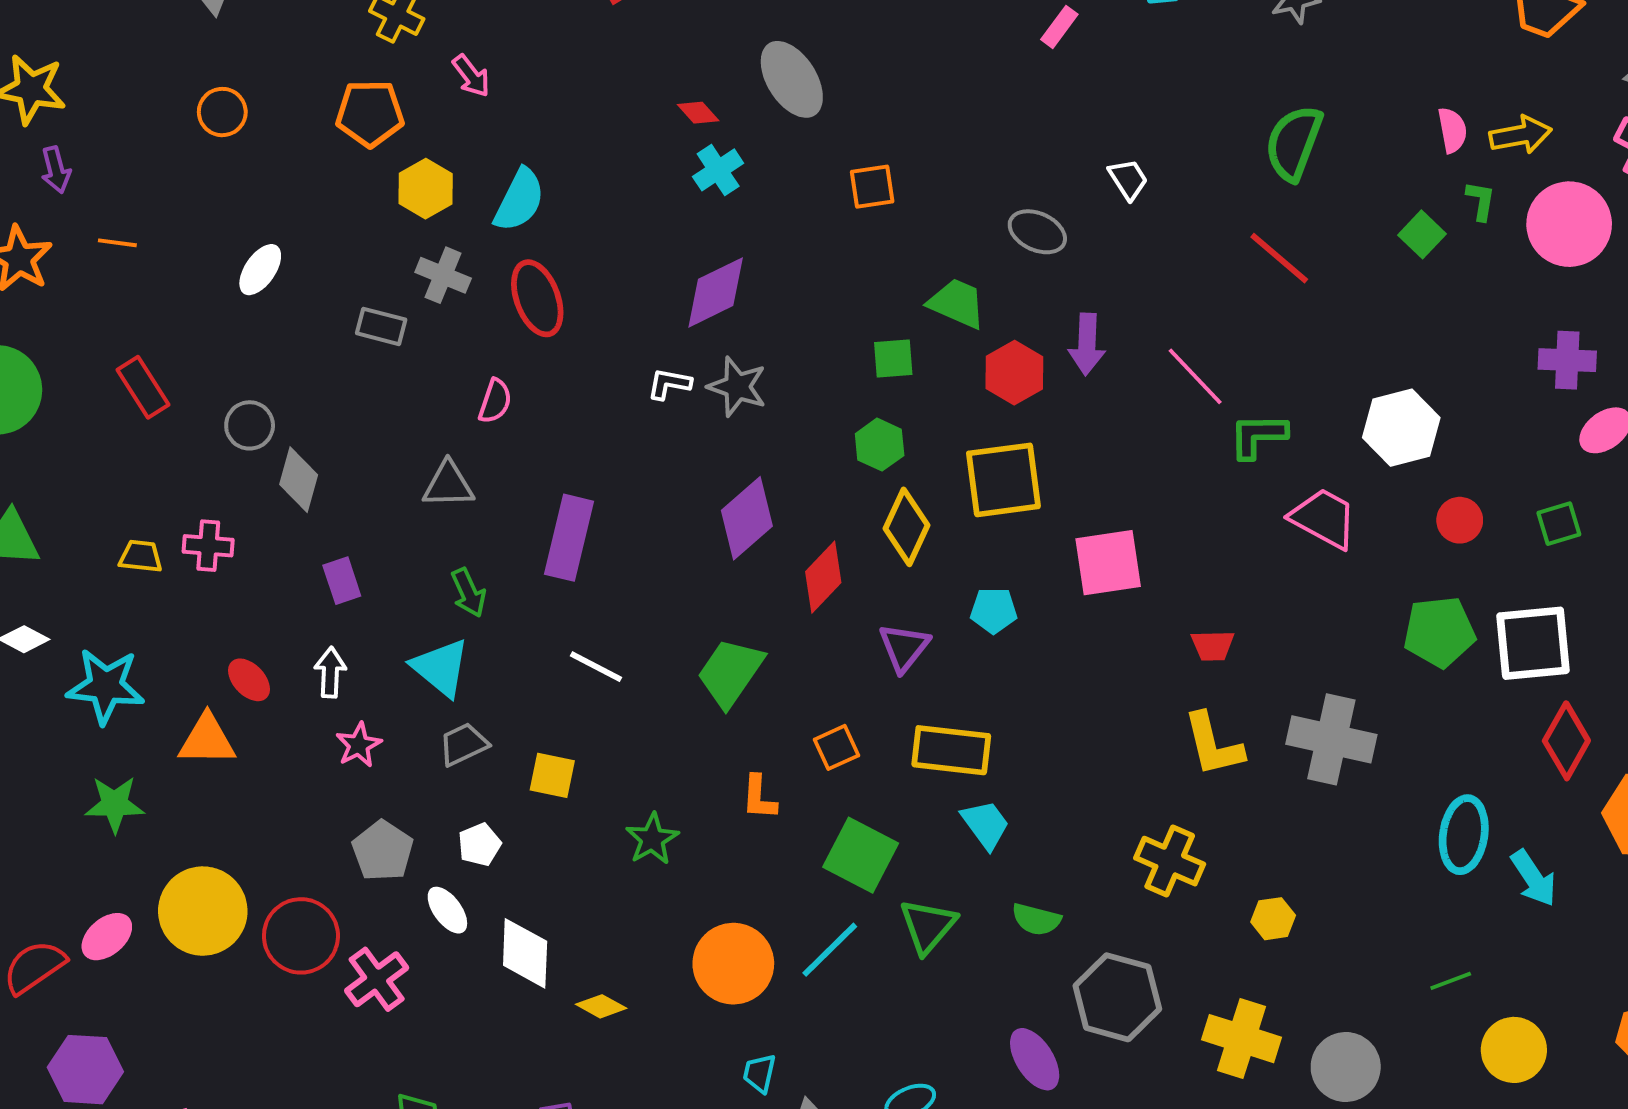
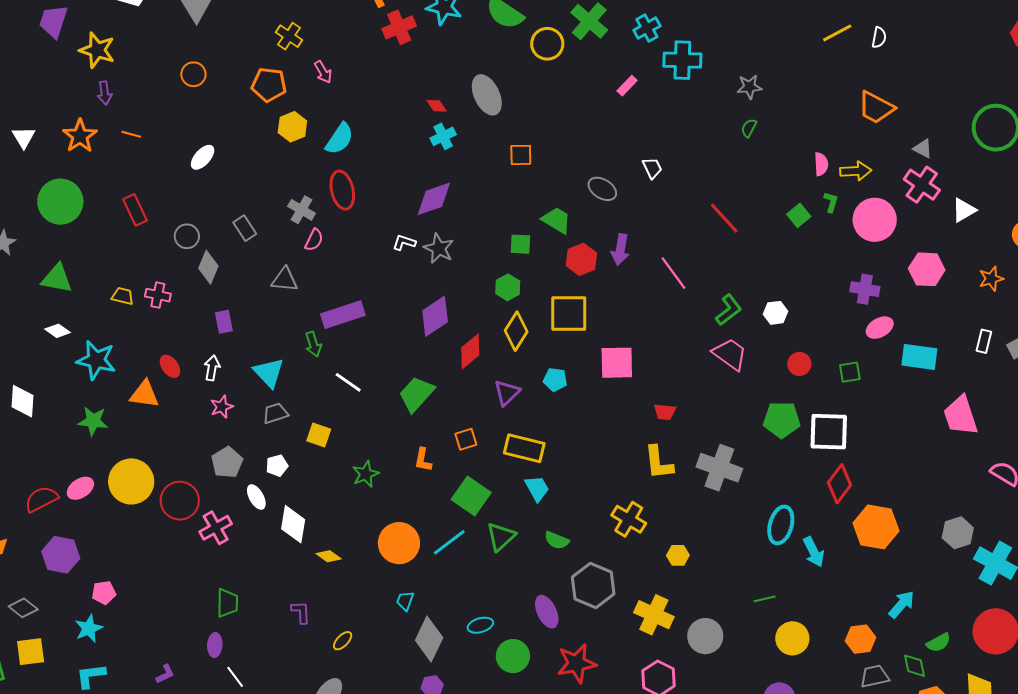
green semicircle: (1294, 143) -> (749, 128), moved, size x0.5
gray cross: (443, 275) -> (302, 210), moved
gray rectangle: (381, 326) -> (245, 228), moved, turned 35
white hexagon: (1401, 428) -> (776, 313), size x0.6
green L-shape: (1258, 436) -> (729, 310), moved, turned 136
purple rectangle: (569, 538) -> (343, 315), turned 51
green arrow: (469, 593) -> (313, 344), moved

